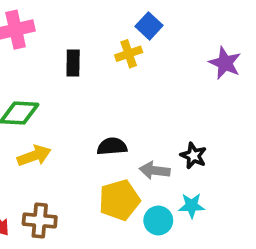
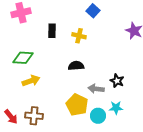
yellow cross: (129, 54) -> (79, 36), moved, turned 32
black semicircle: (112, 146) -> (76, 66), moved
yellow pentagon: (119, 200) -> (77, 105), turned -30

